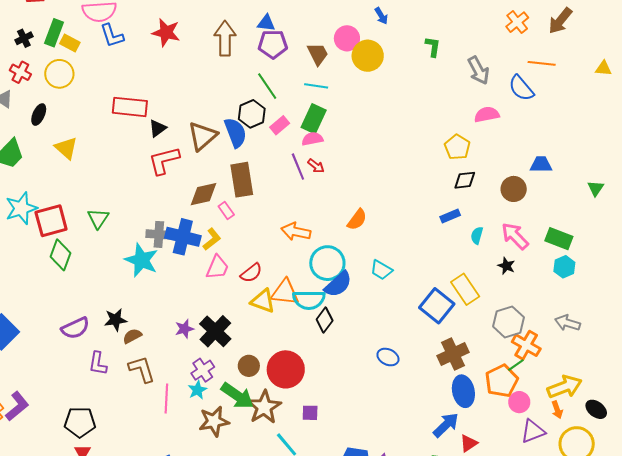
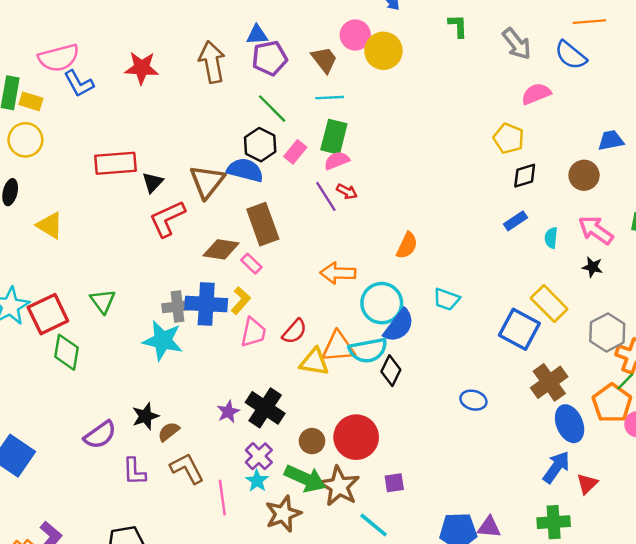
blue semicircle: (235, 133) -> (245, 170), turned -44
brown diamond: (203, 194) -> (221, 249), turned 32

